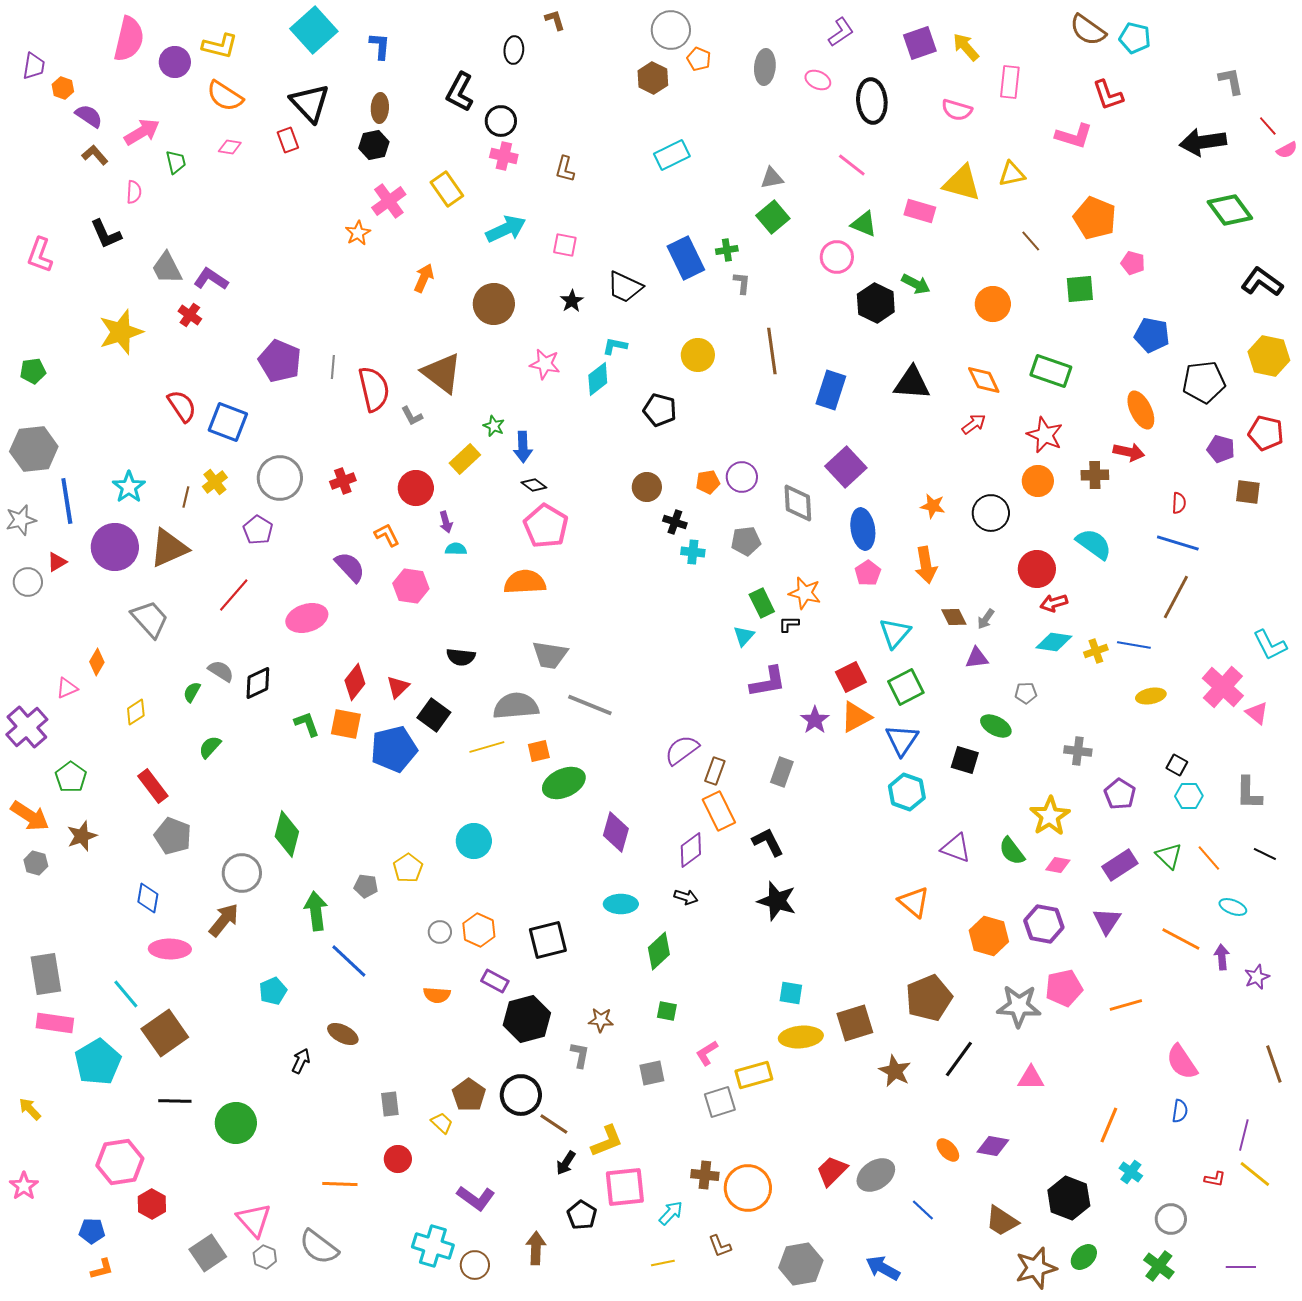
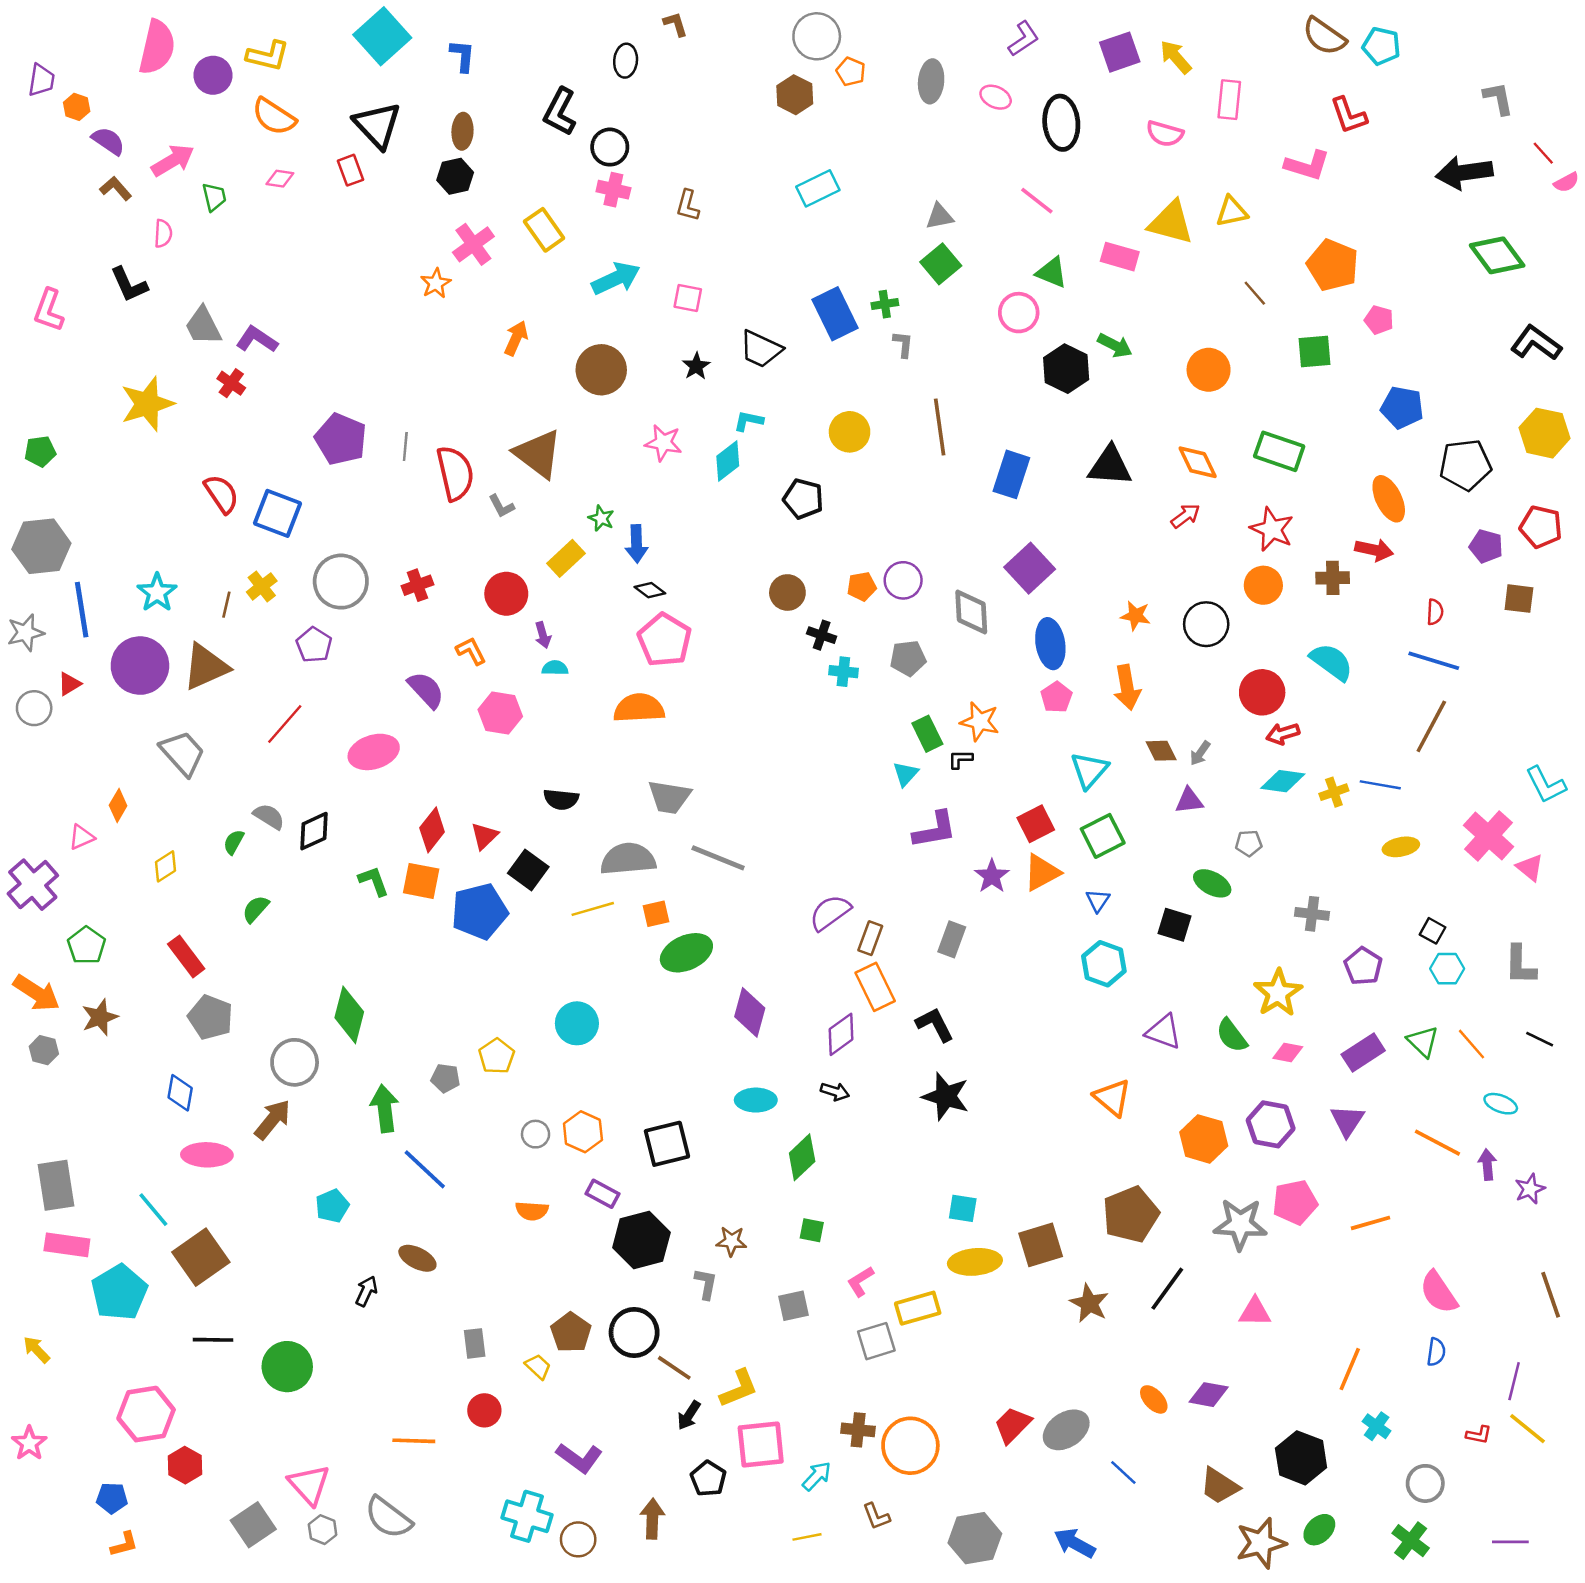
blue triangle: (902, 740) -> (1098, 900), size x0.6

